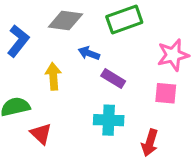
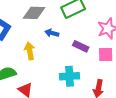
purple rectangle: (113, 78) -> (81, 46), moved

